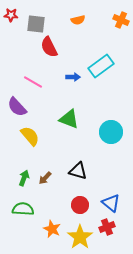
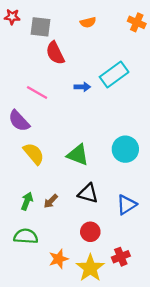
green triangle: (69, 119) -> (78, 155), moved
blue triangle: (111, 203) -> (127, 205), moved, turned 48
orange star: (52, 229) -> (59, 259), turned 30

